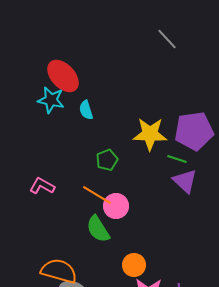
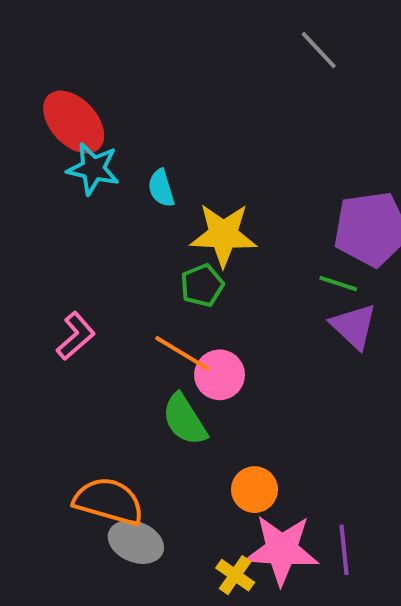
red ellipse: (63, 76) -> (74, 122), moved
yellow star: (150, 134) -> (223, 235), moved
pink L-shape: (42, 186) -> (76, 336), turned 110

